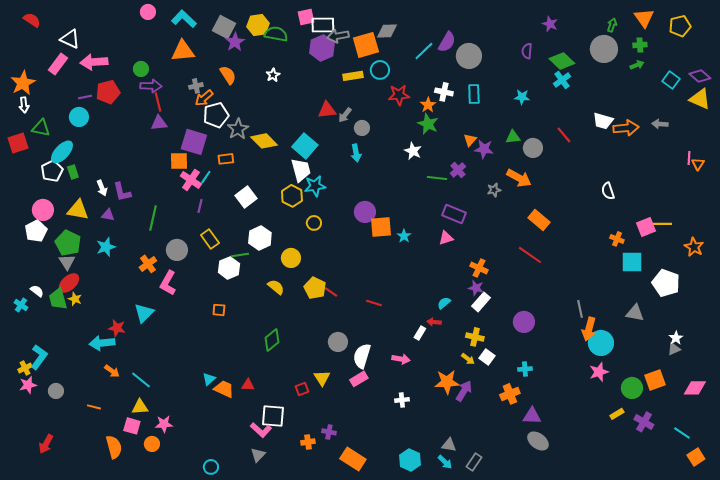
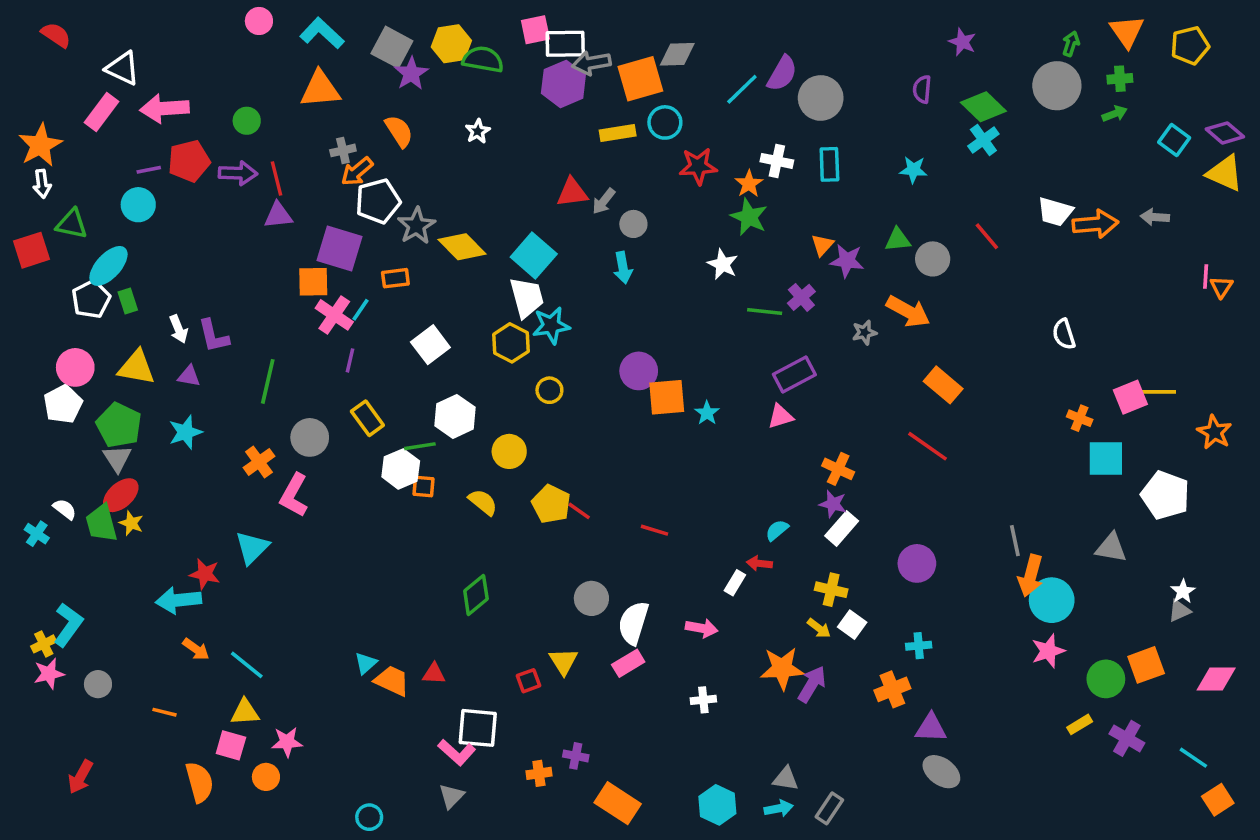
purple arrow: (151, 86) -> (238, 173), moved
purple rectangle: (454, 214) -> (794, 374), turned -50
orange square: (219, 310) -> (423, 486), moved
cyan arrow: (445, 462) -> (779, 808), turned -56

